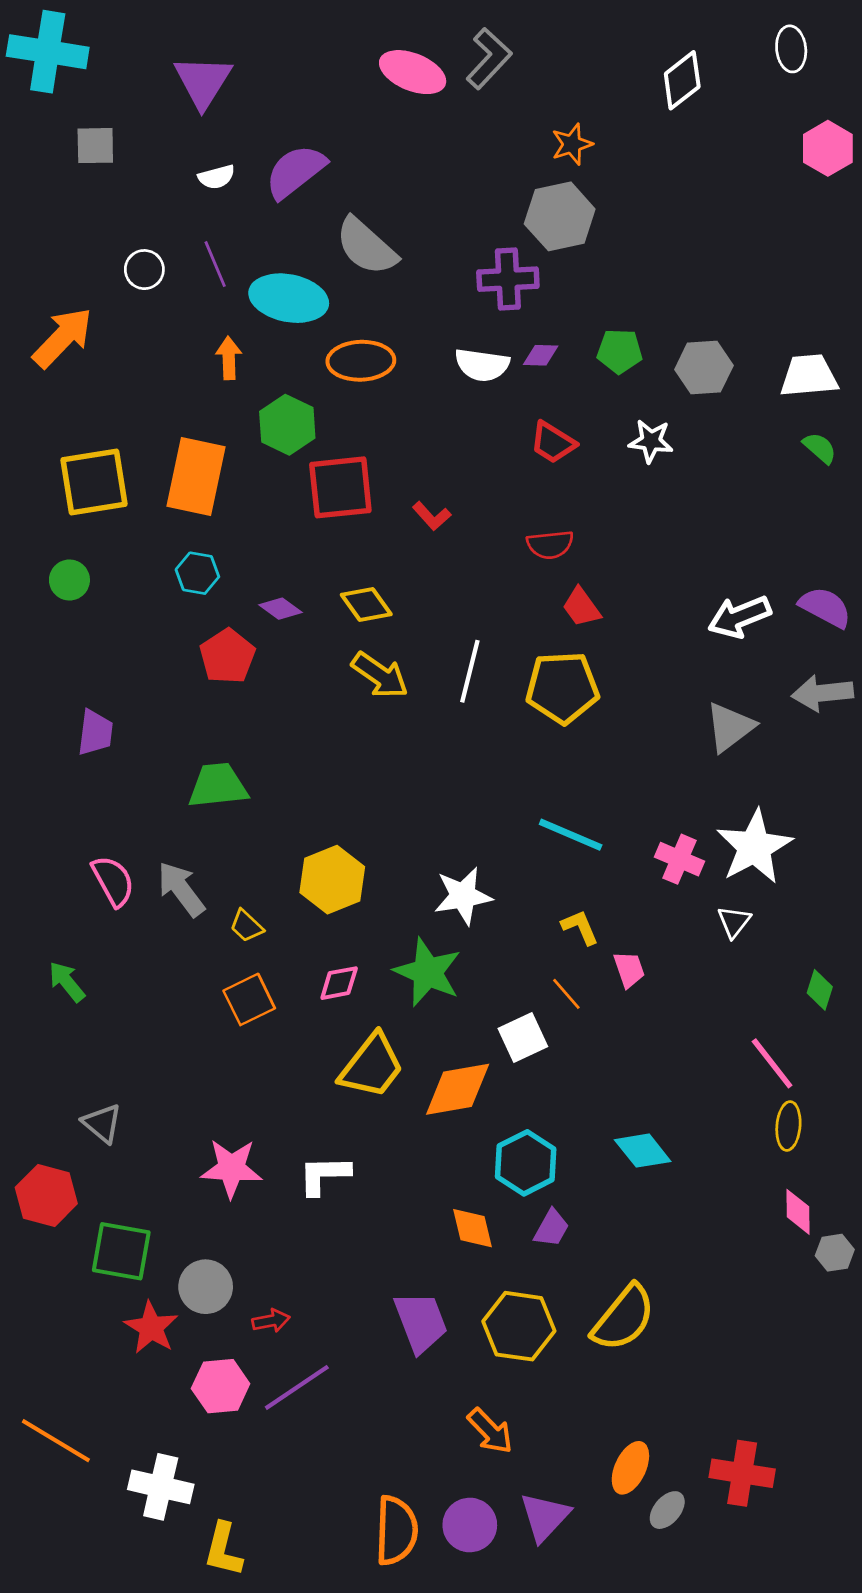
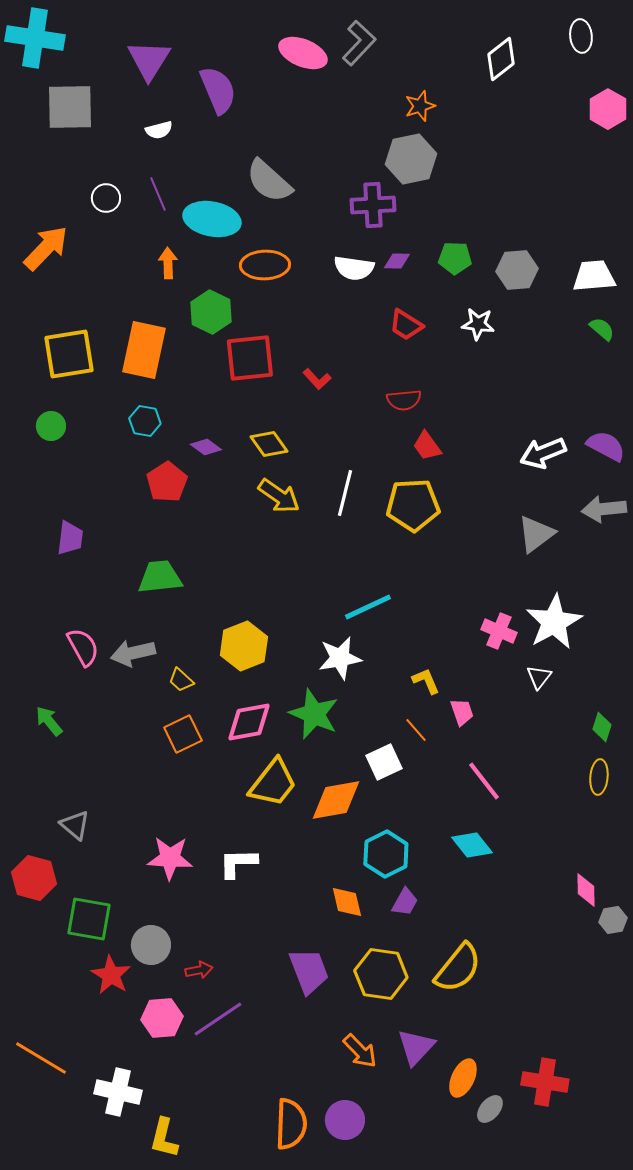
gray square: (95, 146) -> (70, 107), size x1.6
purple semicircle: (295, 171) -> (218, 90), moved, turned 105
cyan line: (571, 835) -> (368, 607), moved, turned -48
gray arrow: (181, 889) -> (133, 653), turned -66
pink diamond: (339, 983) -> (249, 722), size x1.5
pink line: (772, 1063) -> (484, 781), moved
yellow ellipse: (788, 1126) -> (599, 777), moved
purple triangle: (545, 1517) -> (416, 1047), moved

